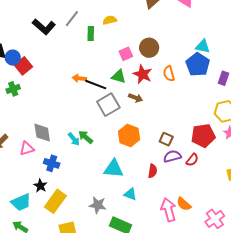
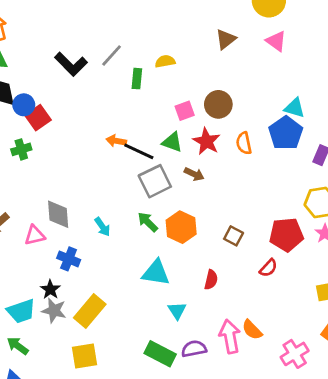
green arrow: (86, 137) -> (148, 222), moved
purple semicircle: (172, 156) -> (194, 349), moved
cyan triangle: (130, 194) -> (177, 310), turned 32
yellow rectangle: (55, 201) -> (90, 311), moved
gray star: (98, 205) -> (54, 311), moved

